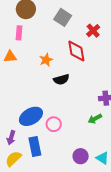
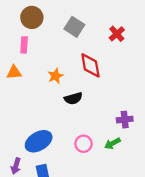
red cross: (93, 31) -> (117, 34), moved
pink circle: (54, 124) -> (84, 144), moved

